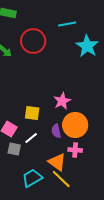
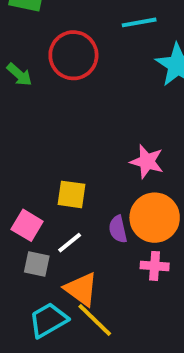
pink star: (62, 101) -> (147, 162), moved, turned -30
orange triangle: (57, 162) -> (81, 289), moved
cyan trapezoid: (32, 178) -> (48, 320), moved
yellow line: (61, 179) -> (95, 320), moved

